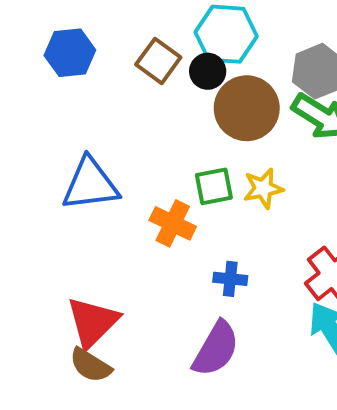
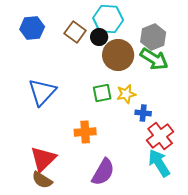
blue triangle: (90, 184) -> (42, 92), turned -40
orange cross: (173, 223) -> (85, 132), moved, turned -30
blue cross: (230, 279) -> (143, 113), moved

